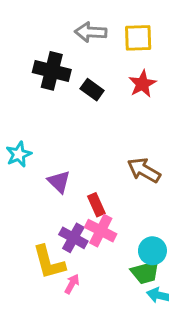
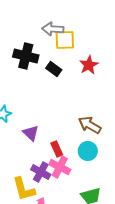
yellow square: (138, 38) -> (65, 40), moved
cyan circle: (152, 251) -> (88, 151), moved

